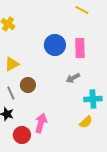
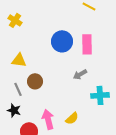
yellow triangle: (12, 64) -> (19, 60), turned 35
yellow semicircle: (86, 122) -> (72, 118), moved
pink arrow: (41, 123) -> (48, 119), turned -30

